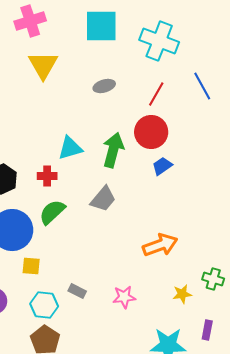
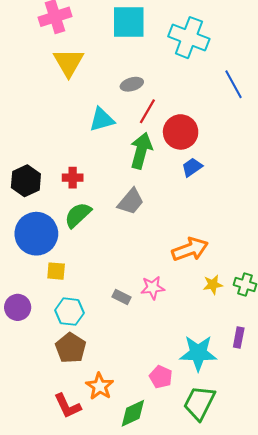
red line: (156, 94) -> (147, 111), moved
cyan triangle: (70, 148) -> (102, 120), moved
gray rectangle: (77, 291) -> (121, 297), moved
yellow star: (182, 294) -> (213, 285), moved
pink star: (124, 297) -> (153, 288), moved

